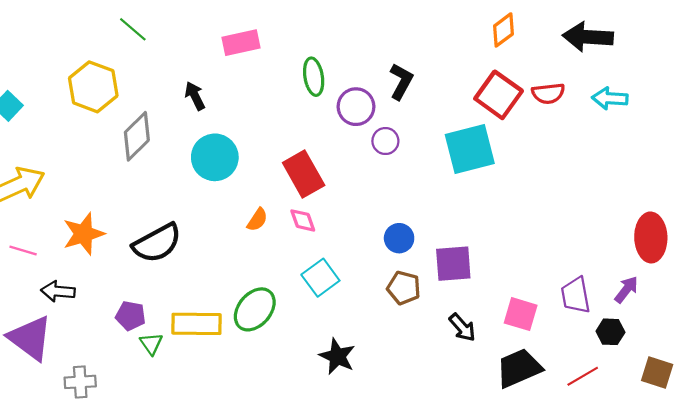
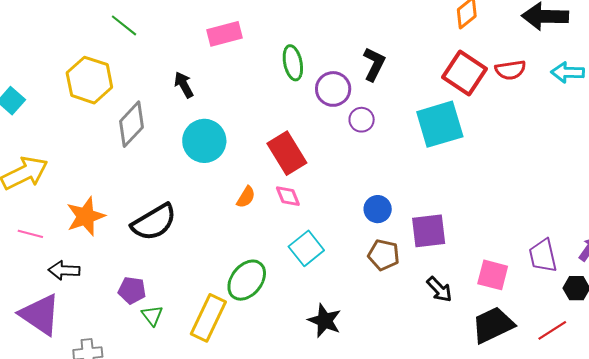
yellow rectangle: (197, 324) -> (208, 318), moved, turned -63

